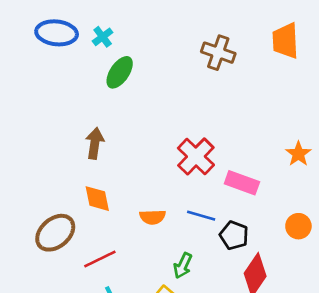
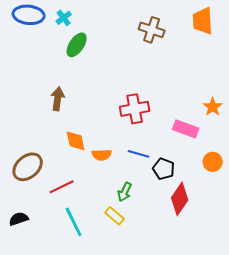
red cross: (196, 156) -> (135, 109), turned 36
pink rectangle: (242, 183) -> (186, 129), moved
orange diamond: (97, 199) -> (76, 141), moved

